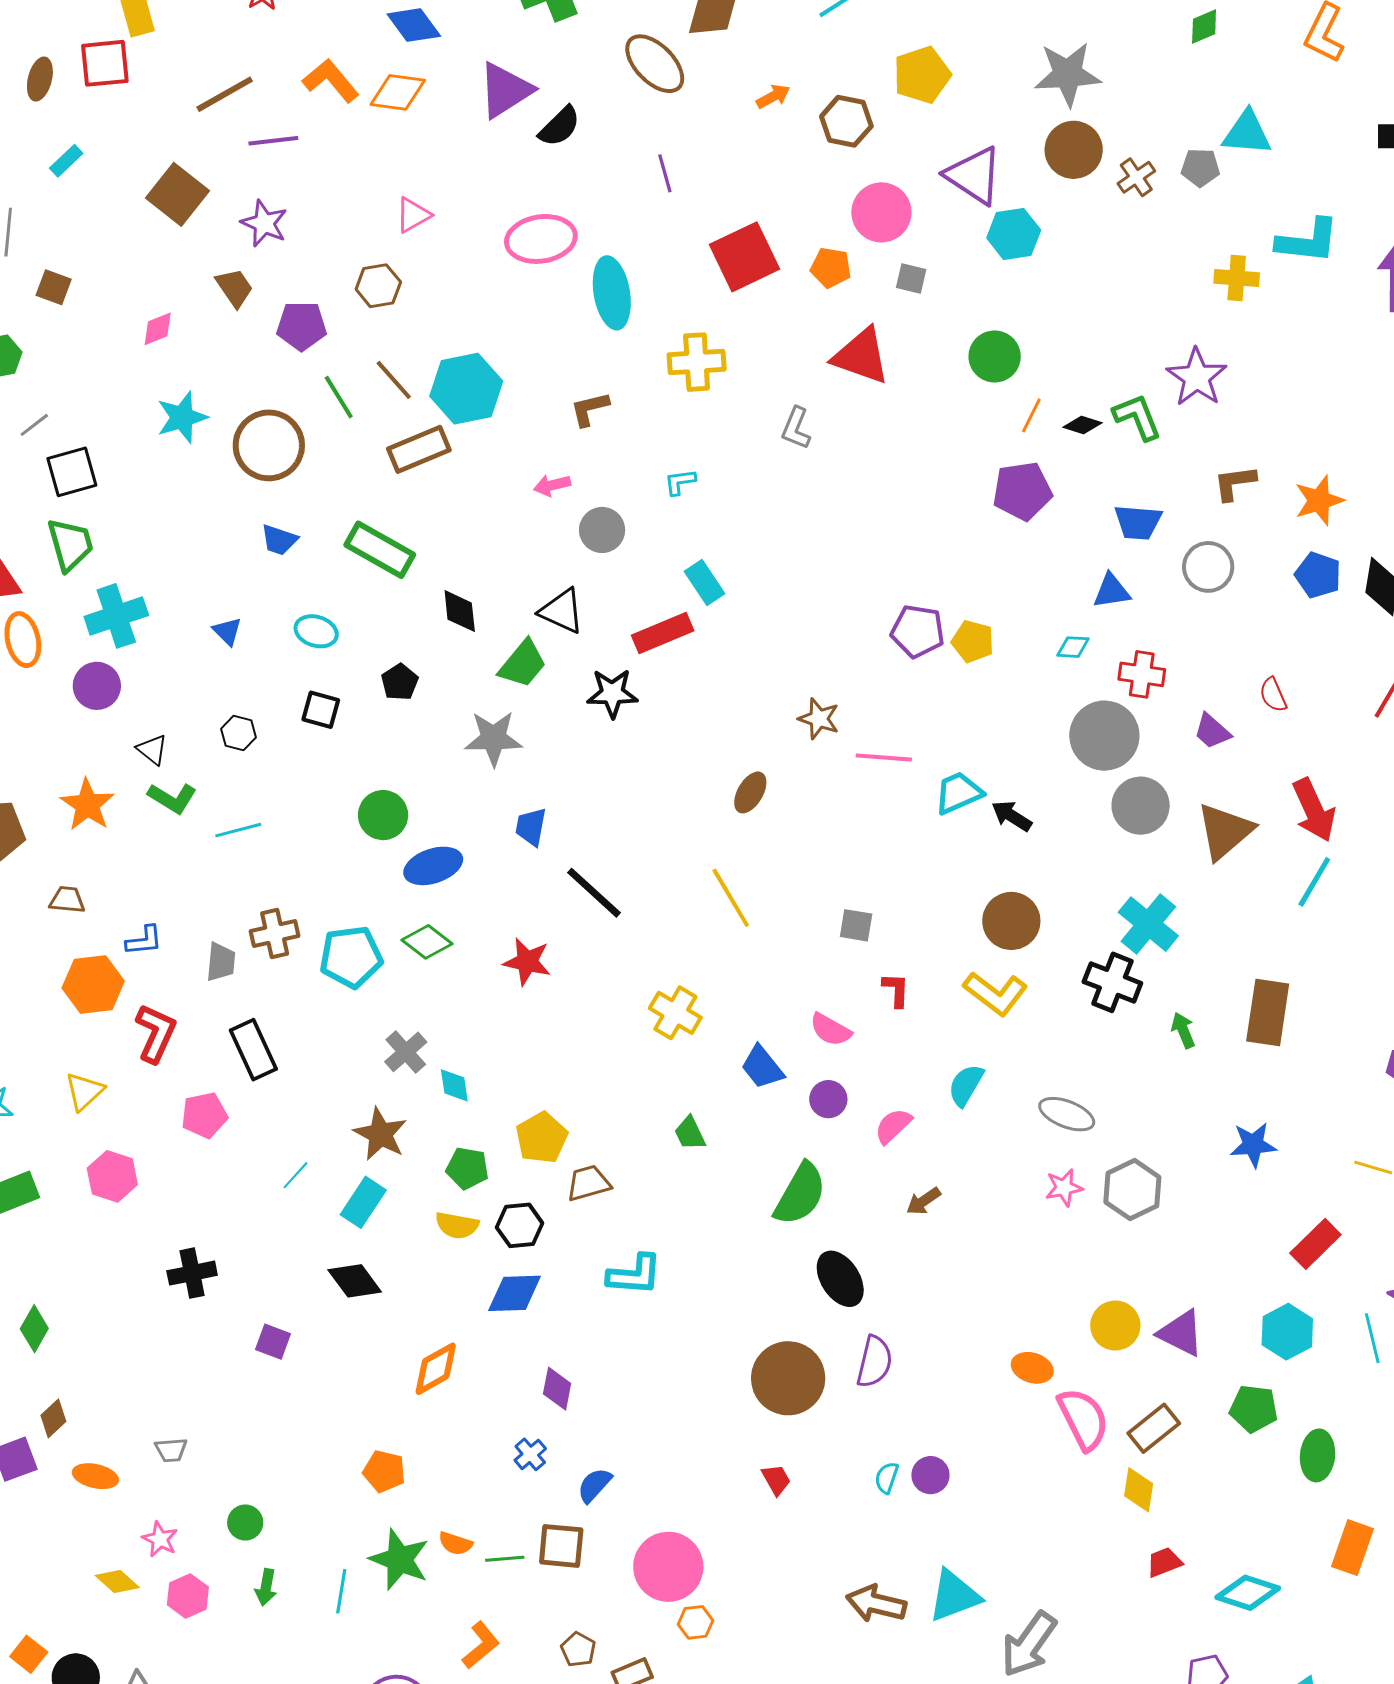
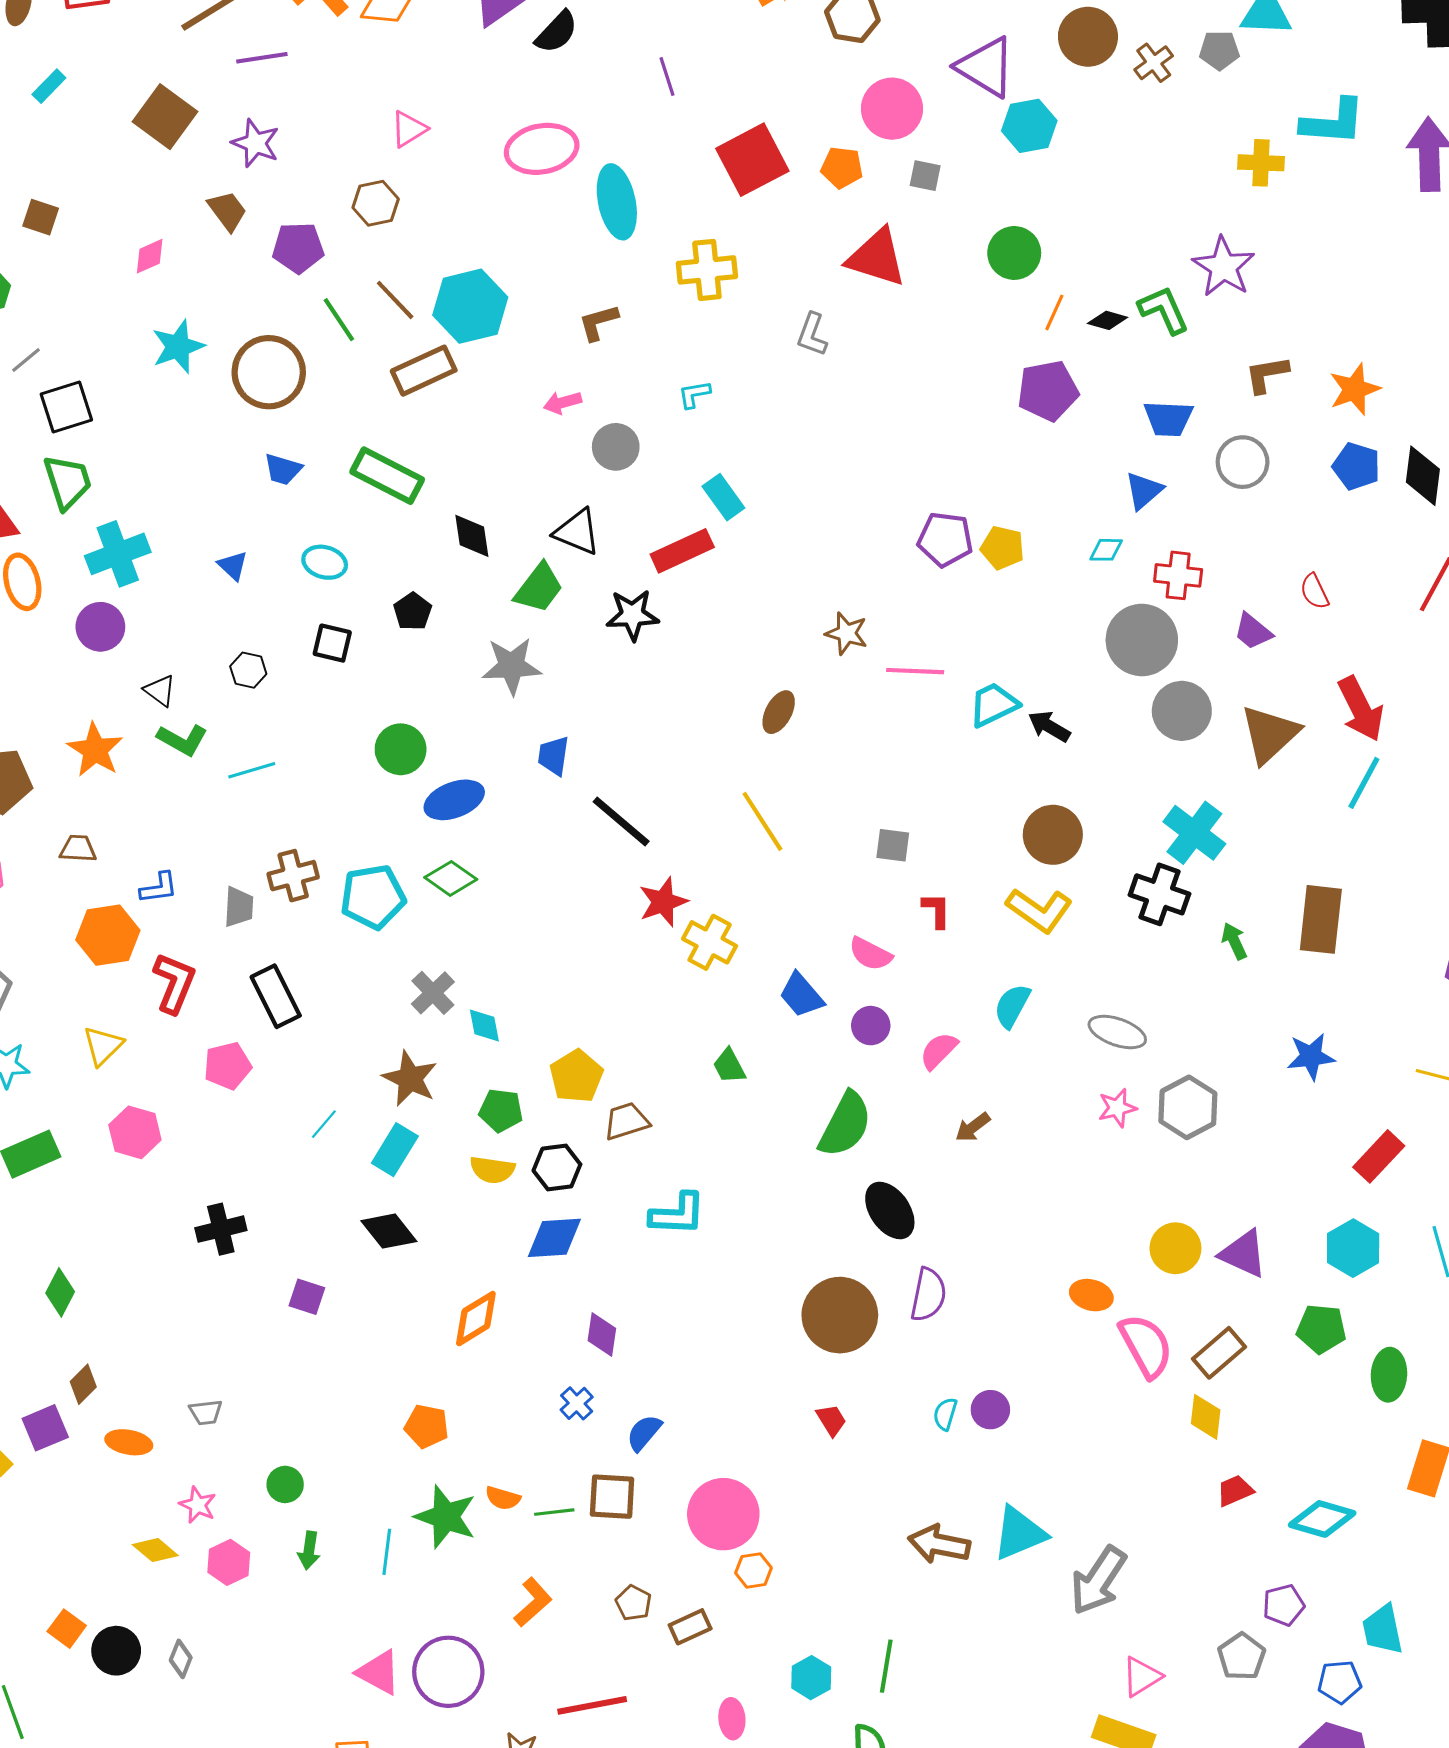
blue triangle: (1112, 591) -> (1144, 491), turned -30
red star: (527, 962) -> (663, 902), moved, turned -30

